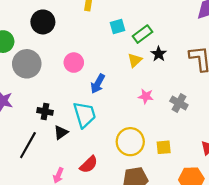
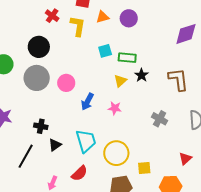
green rectangle: (143, 34) -> (127, 58), turned 42
gray circle: (27, 64) -> (37, 78), moved
pink star: (146, 96) -> (115, 108), moved
cyan trapezoid: (84, 115) -> (86, 141), moved
yellow square: (164, 147) -> (144, 168), moved

